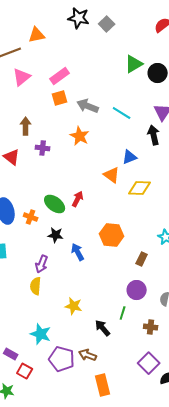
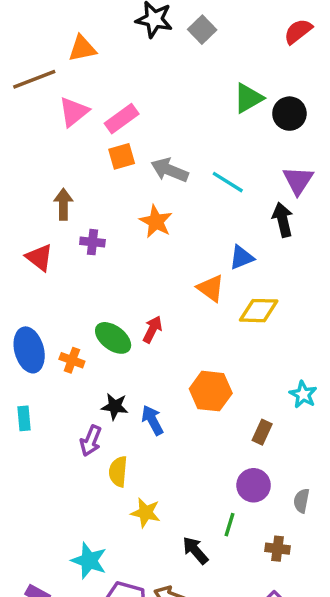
pink triangle: (22, 77) -> (74, 112), moved
black star: (56, 235) -> (115, 406), moved
yellow semicircle: (36, 286) -> (118, 472), moved

